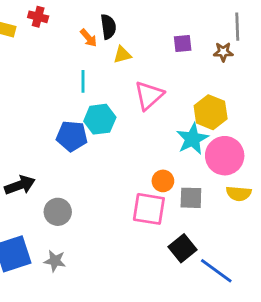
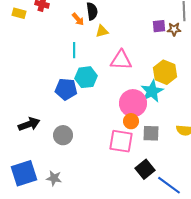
purple square: (183, 43) -> (159, 26), moved
pink triangle: (149, 95) -> (121, 60), turned 45
pink circle: (225, 156) -> (133, 103), moved
gray circle: (58, 212) -> (63, 135), moved

